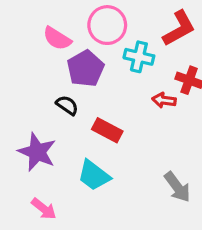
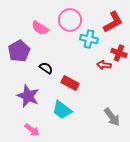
purple pentagon: (86, 68) -> (19, 51), moved

